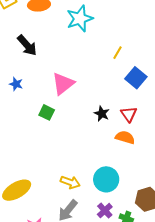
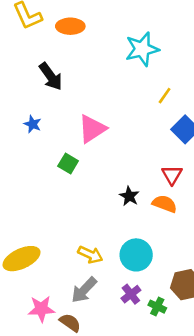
cyan star: (80, 19) -> (142, 49), moved
black star: (102, 114) -> (129, 196), moved

